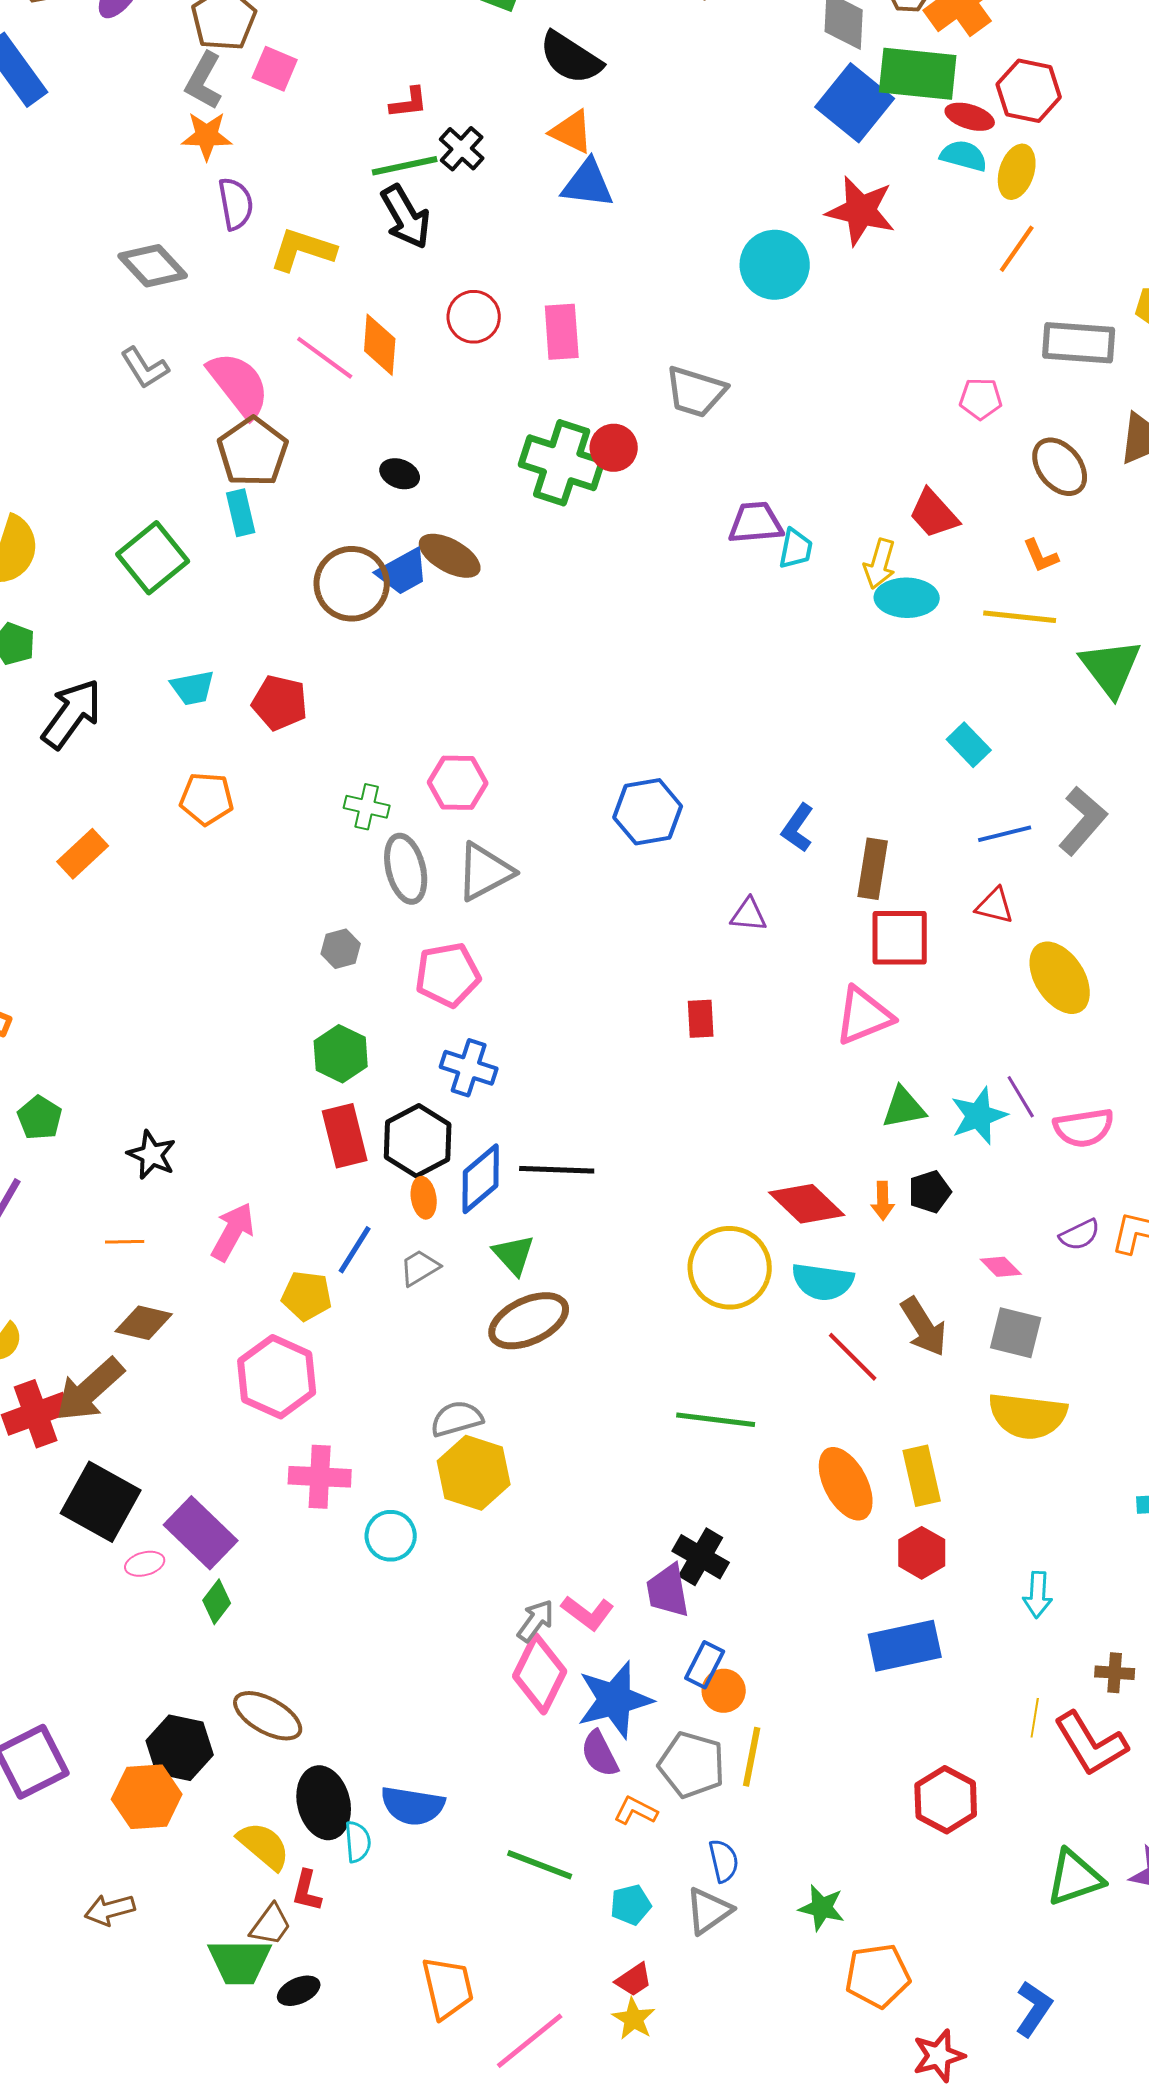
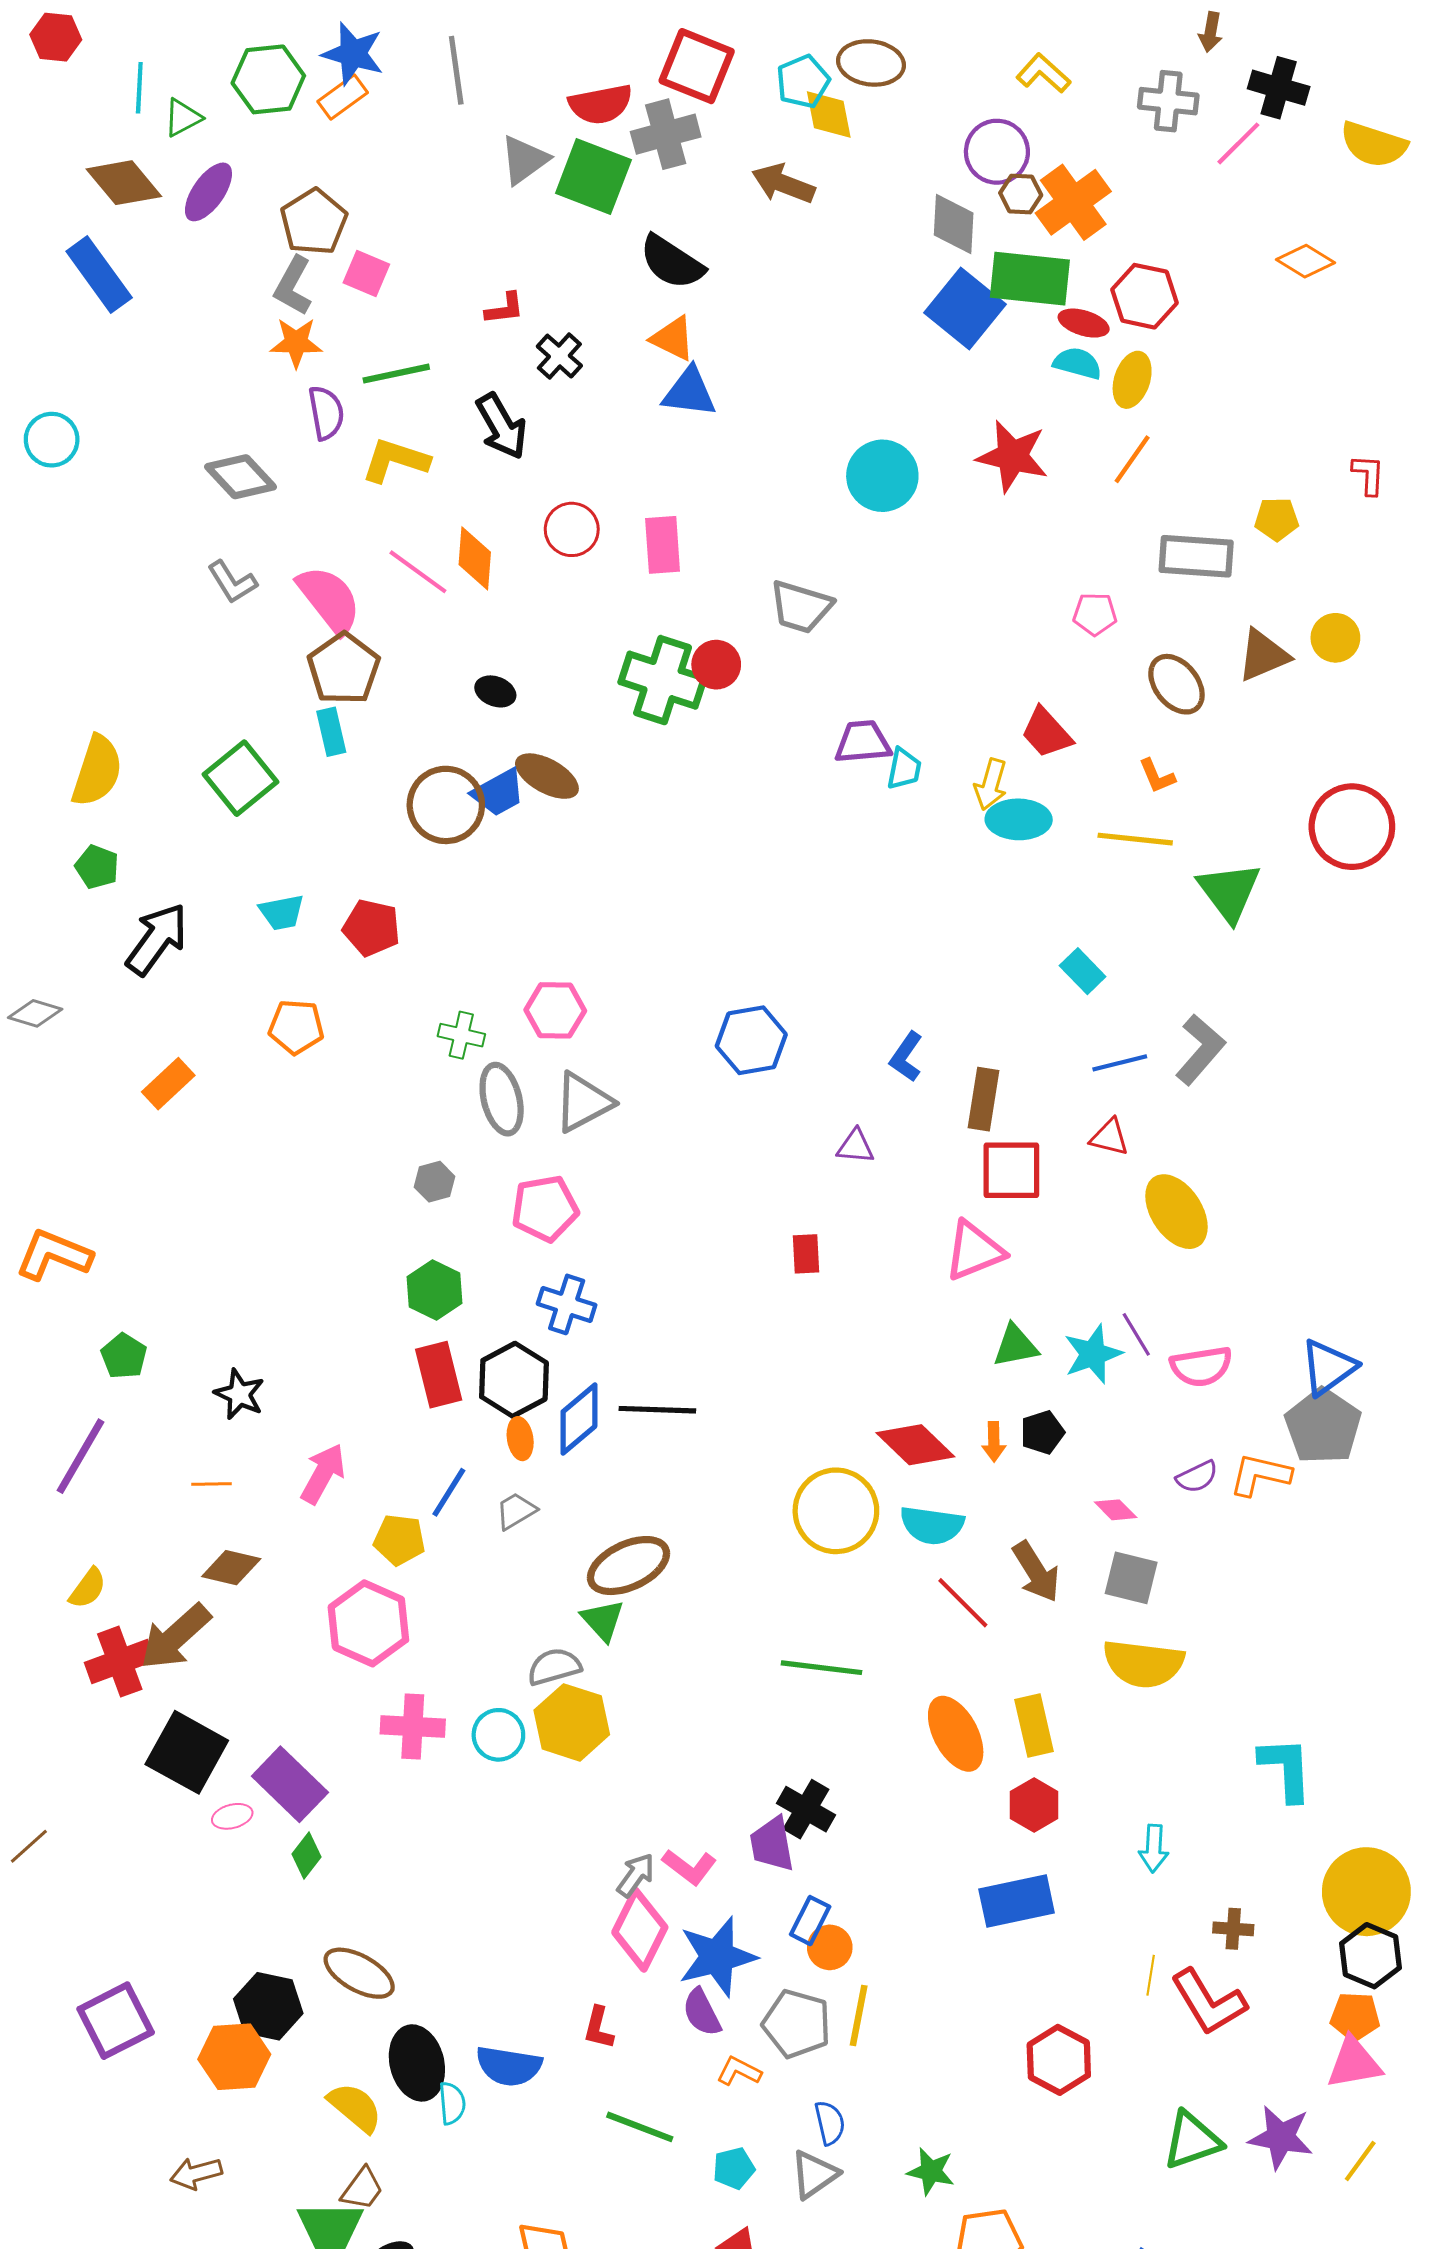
green line: (405, 166) -> (396, 374), moved
red star: (861, 211) -> (1012, 456), moved
green triangle: (514, 1255) -> (603, 1620), moved
cyan circle: (391, 1536) -> (498, 1735), moved
red L-shape: (307, 1891) -> (599, 2028), moved

